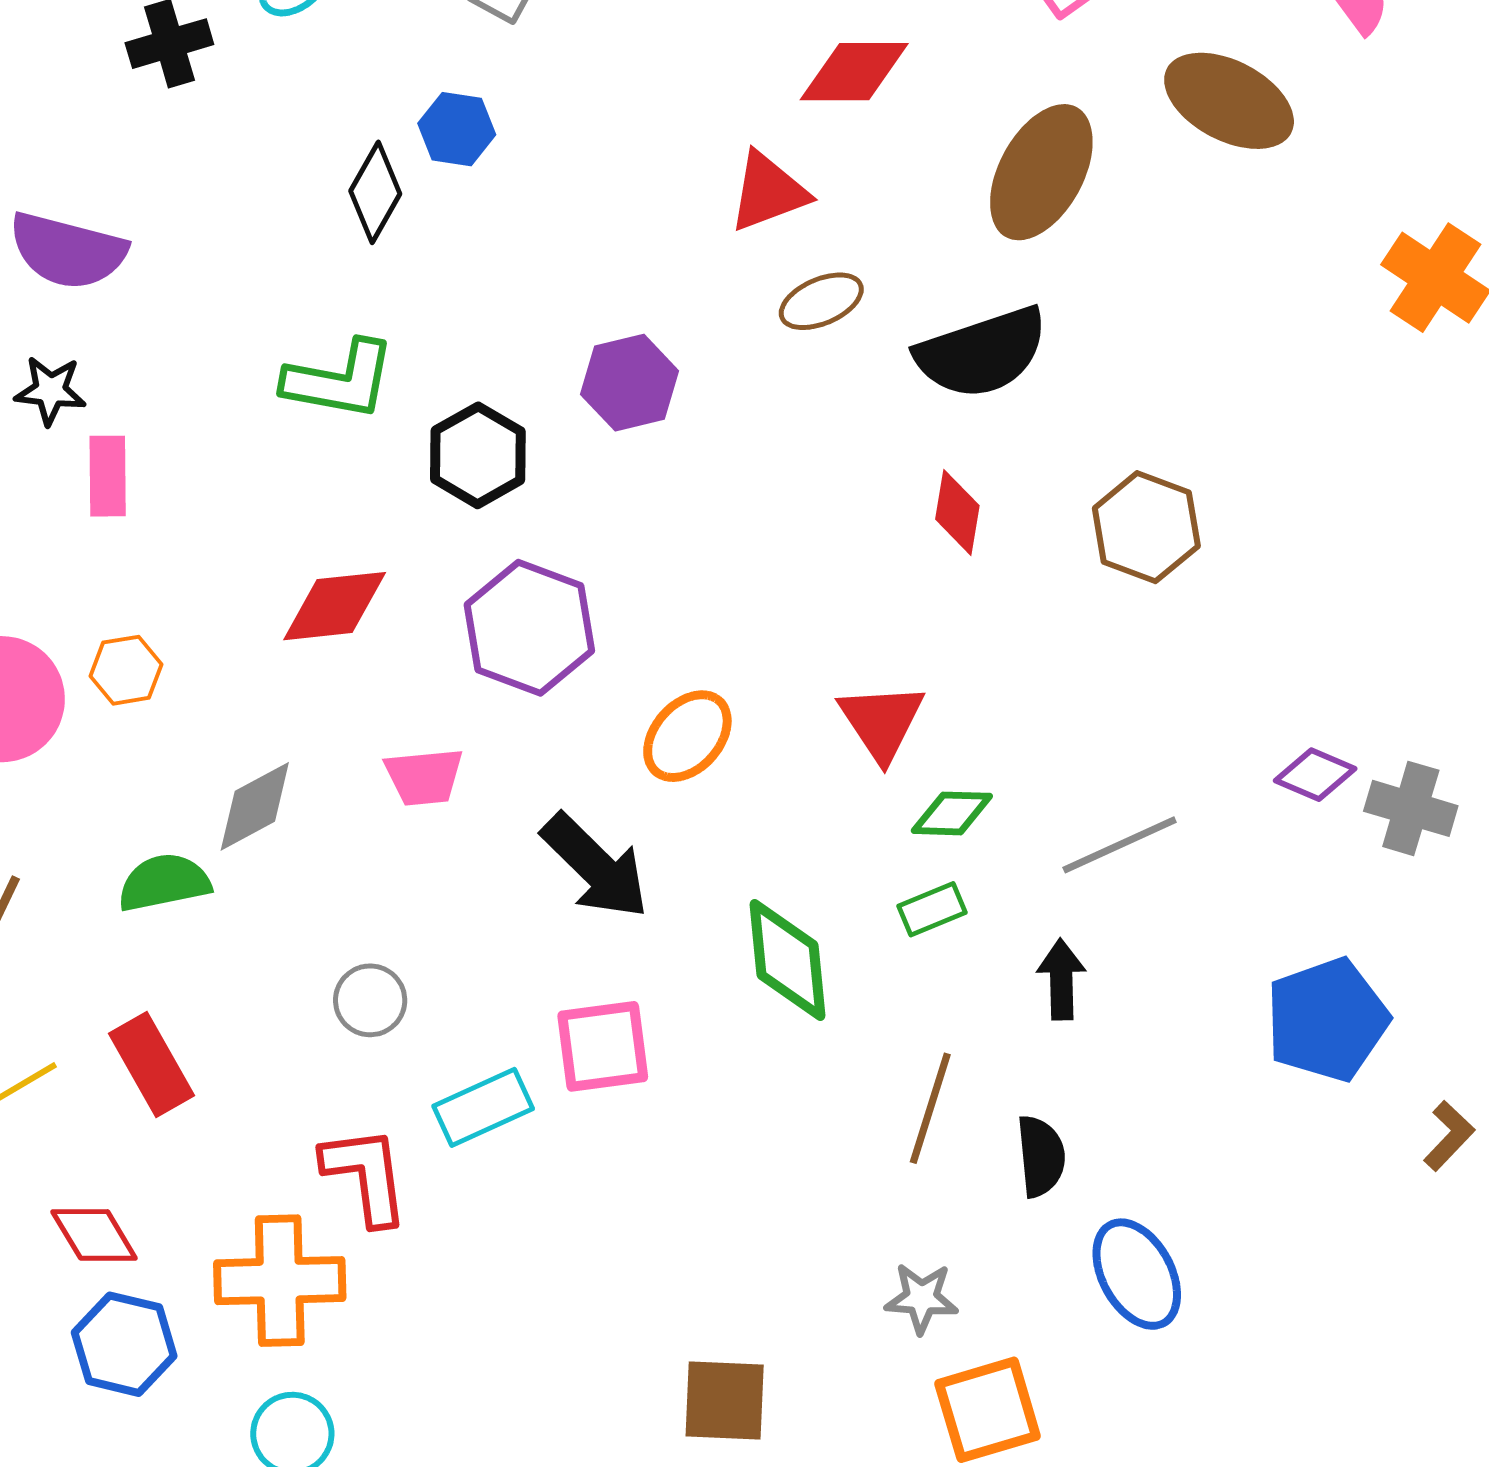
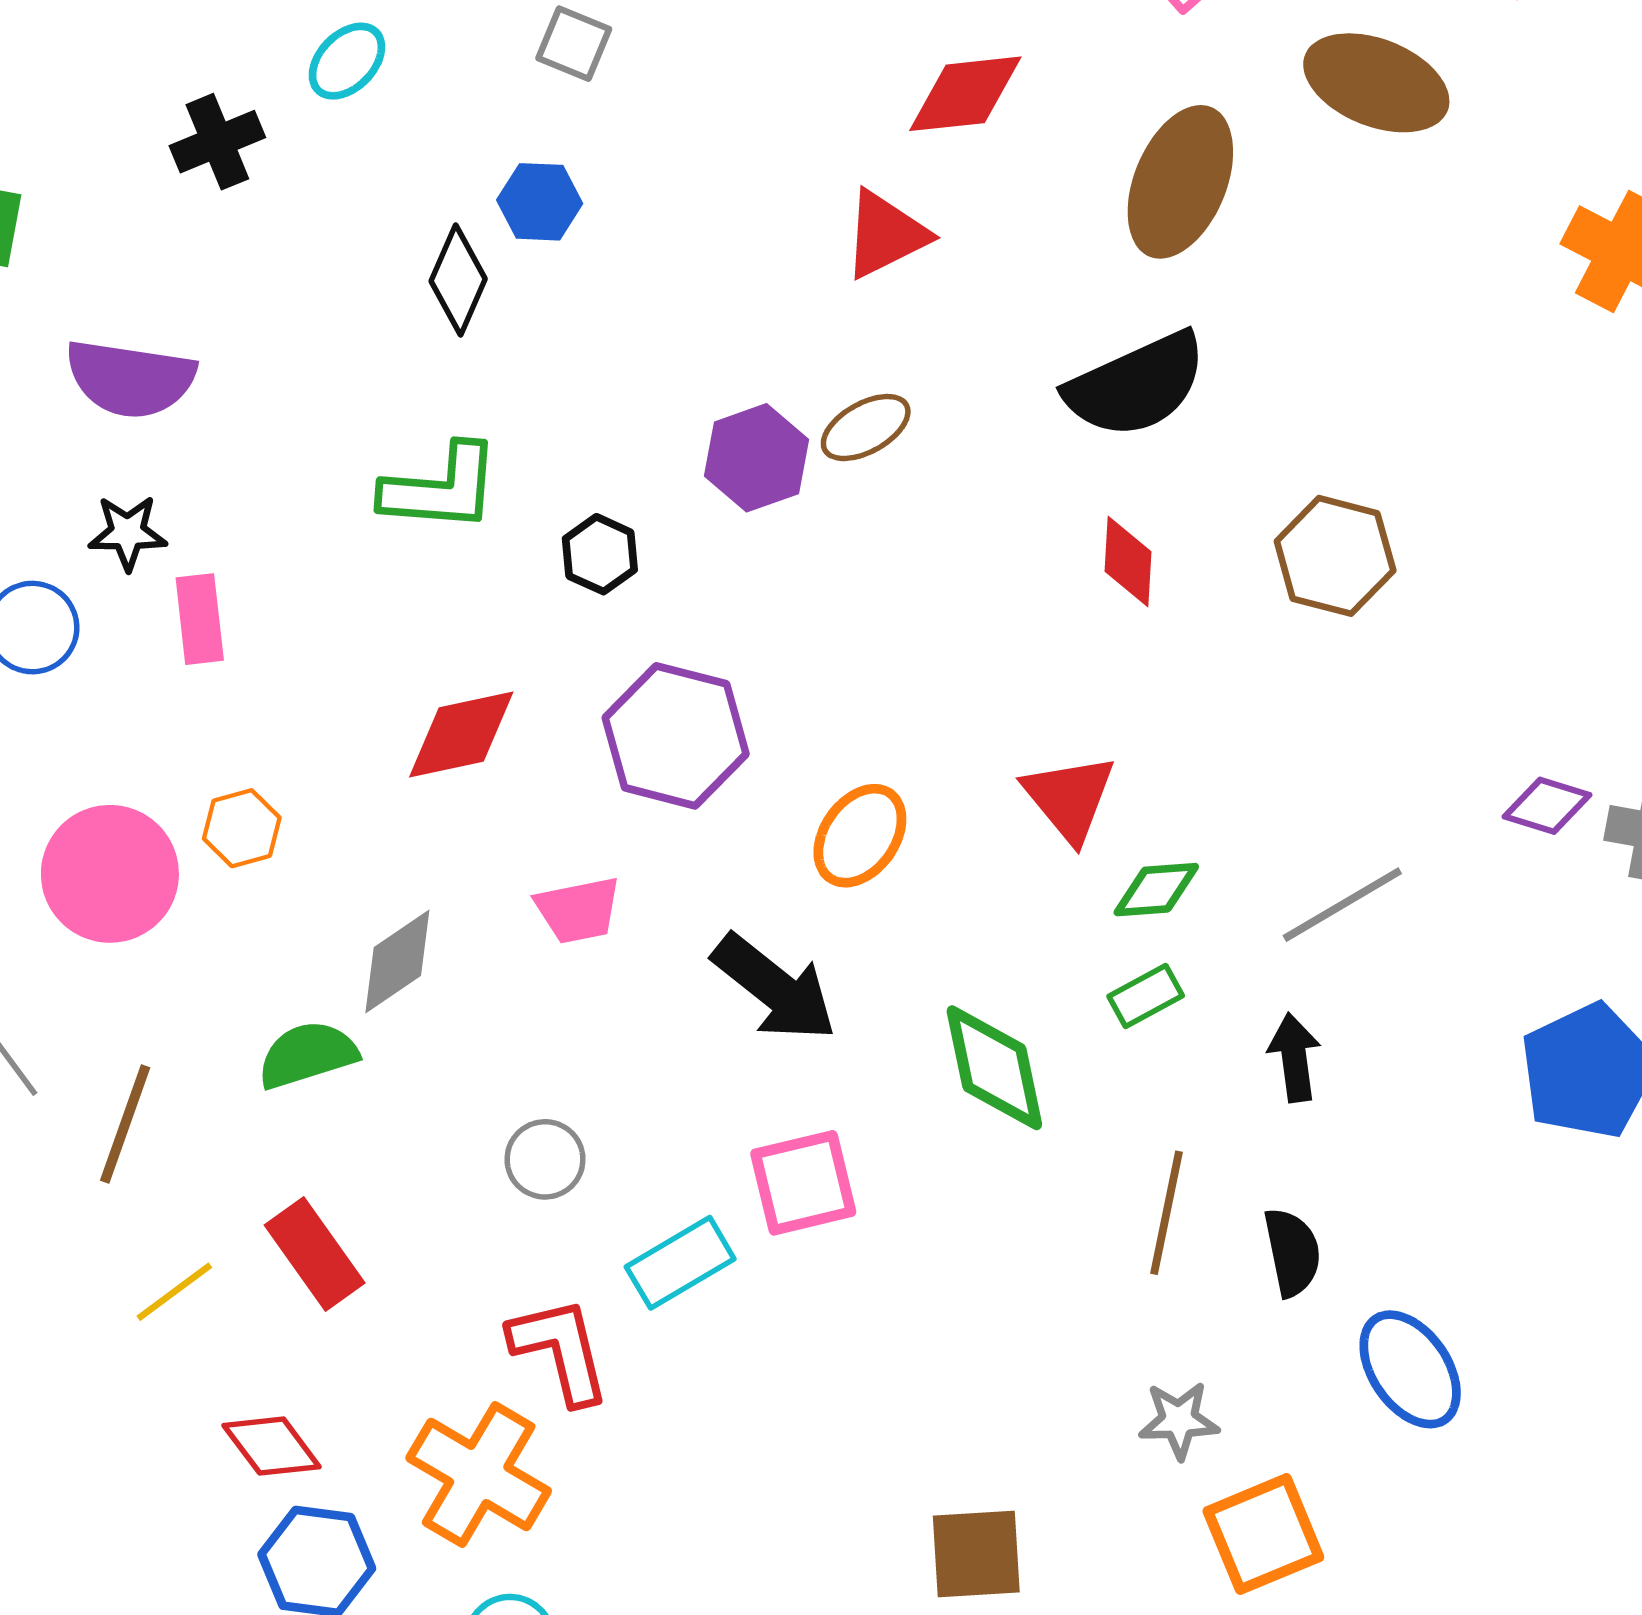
brown ellipse: (821, 301) -> (866, 428), moved
black hexagon: (478, 455) -> (600, 554), size x0.7
orange cross: (280, 1281) -> (479, 1474), turned 38

